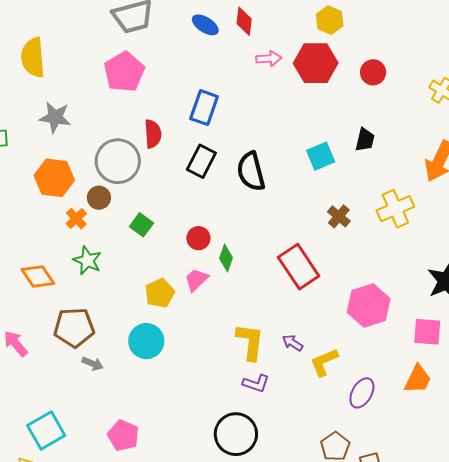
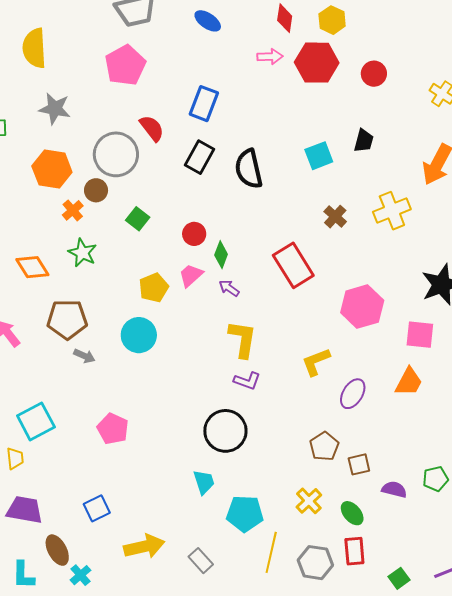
red diamond: (244, 21) -> (285, 18), moved
red semicircle: (153, 134) -> (152, 128), turned -36
purple arrow: (293, 343) -> (229, 288), moved

